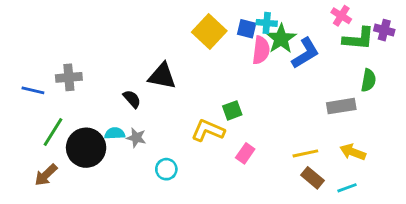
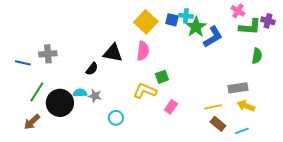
pink semicircle: (261, 50) -> (143, 51), moved
black semicircle: (132, 99) -> (92, 69), turned 80
gray rectangle: (341, 106) -> (238, 88), moved

